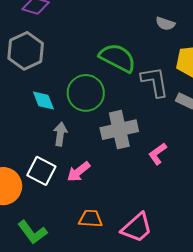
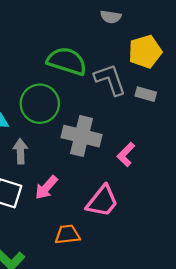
gray cross: (119, 130) -> (82, 136), turned 36
pink trapezoid: (137, 228) -> (102, 201), moved

